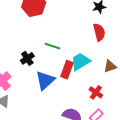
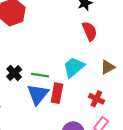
green line: (52, 46) -> (40, 75), moved
red rectangle: (67, 70) -> (57, 93), moved

